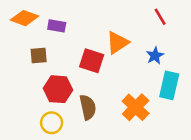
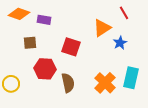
orange triangle: (117, 43) -> (102, 28), moved
cyan rectangle: (169, 85) -> (131, 78), moved
yellow circle: (52, 123) -> (11, 84), moved

